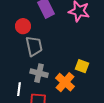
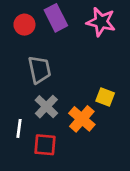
red circle: (23, 26) -> (24, 25), moved
gray cross: (39, 73) -> (46, 107), turned 30

